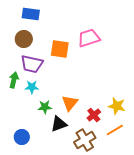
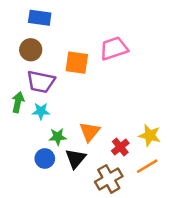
black triangle: (59, 124) -> (75, 158), turned -30
blue circle: (22, 137) -> (45, 158), moved

